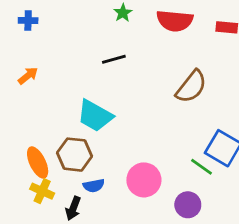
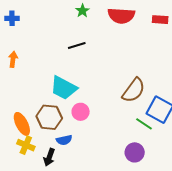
orange arrow: (28, 76) -> (13, 59), turned -42
brown semicircle: (191, 87) -> (134, 90), moved
pink circle: (144, 180) -> (81, 112), moved, size x0.7

